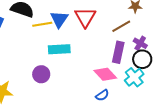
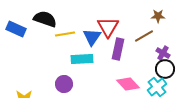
blue triangle: (59, 19) -> (92, 37), moved
purple rectangle: (118, 52) -> (118, 49), moved

